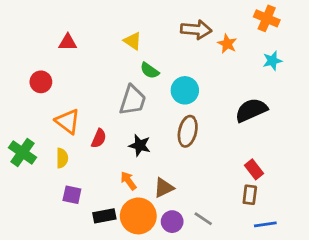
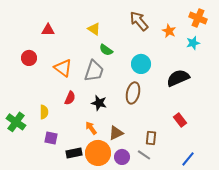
orange cross: (267, 18) -> (198, 18), moved
brown arrow: (196, 30) -> (139, 21), turned -135
orange star: (227, 44) -> (169, 31), moved
cyan circle: (185, 90) -> (141, 64), moved
orange triangle: (68, 121) -> (63, 68), moved
green cross: (23, 152) -> (16, 122), moved
brown rectangle: (250, 195) -> (151, 138), moved
blue line: (265, 224) -> (188, 159), turned -42

